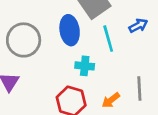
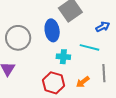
cyan line: (108, 39) -> (89, 47), moved, turned -60

